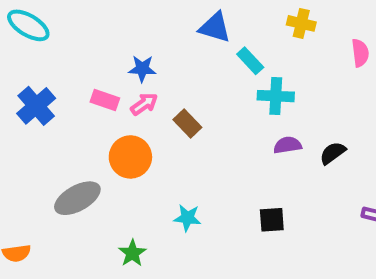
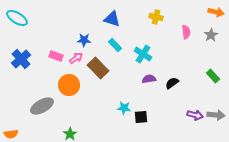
cyan rectangle: (250, 61) -> (115, 45), moved
blue star: (142, 69) -> (84, 40), moved
cyan cross: (276, 96) -> (143, 54), turned 30
brown rectangle: (187, 124) -> (98, 68), size x1.5
cyan star: (187, 218) -> (124, 108), moved

